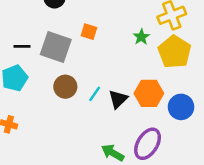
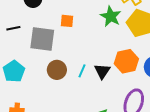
green star: (141, 37) -> (111, 16), size x1.5
black line: (22, 46) -> (13, 28), moved

